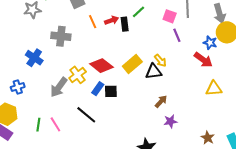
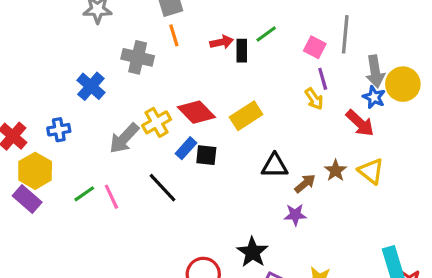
gray arrow: (219, 13) -> (375, 71), moved
orange line: (93, 22) -> (174, 35), moved
yellow arrow: (160, 61) -> (314, 99), moved
black triangle: (153, 72) -> (275, 166), moved
yellow triangle: (214, 89) -> (371, 171), turned 36
brown arrow: (161, 102) -> (305, 183), moved
green line: (38, 125) -> (84, 194), turned 40
brown star: (208, 138) -> (335, 171), moved

